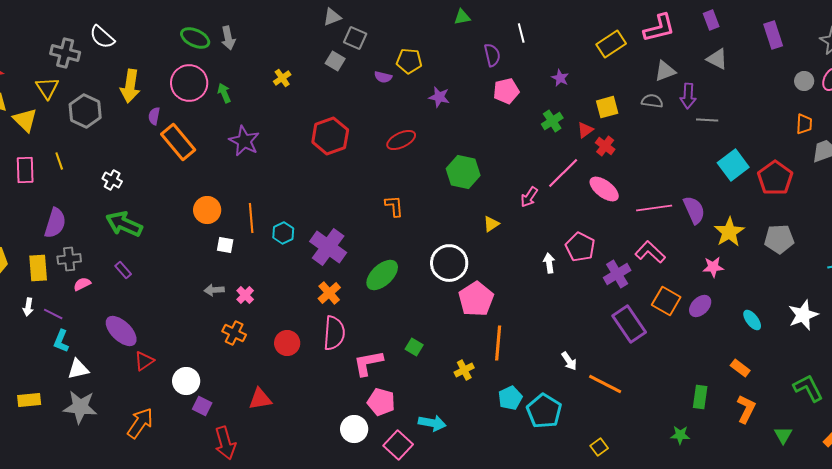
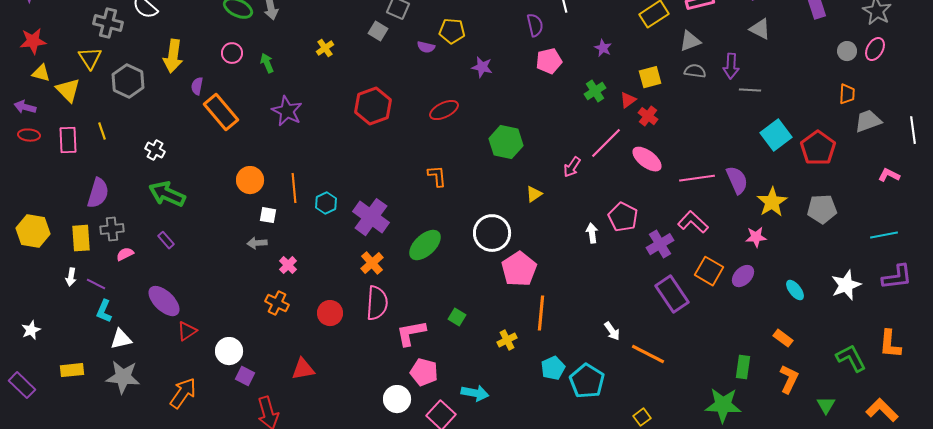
gray triangle: (665, 71) -> (690, 41), moved
pink circle: (189, 83) -> (232, 53), size x0.6
gray arrow: (214, 290) -> (257, 243), moved
green star: (680, 435) -> (723, 405), size x1.8

